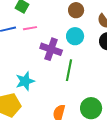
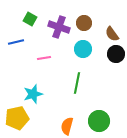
pink line: (30, 28) -> (44, 58), moved
purple cross: (51, 49) -> (59, 27), moved

